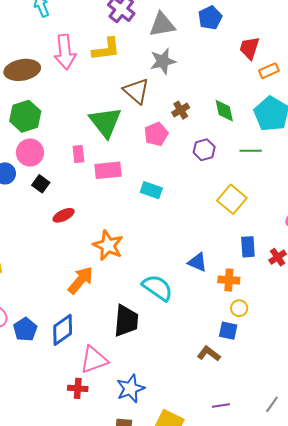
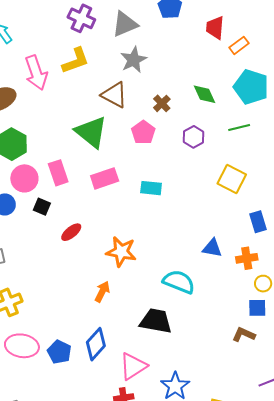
pink rectangle: (78, 154) -> (58, 173), moved, size x1.4
orange arrow: (81, 280) -> (102, 292), size x0.7
black trapezoid: (126, 321) -> (156, 321), turned -72

